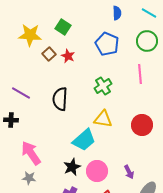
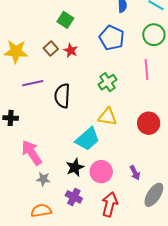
yellow star: (30, 35) -> (16, 52), moved
purple line: (21, 93) -> (33, 83), moved, turned -42
gray star: (29, 178) -> (43, 179), moved

